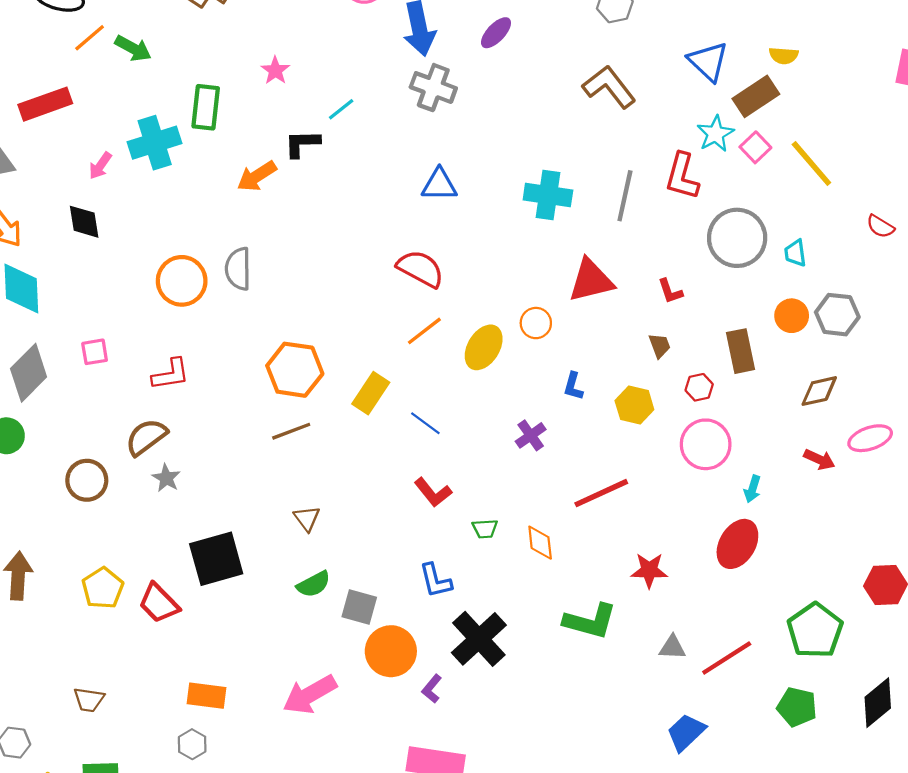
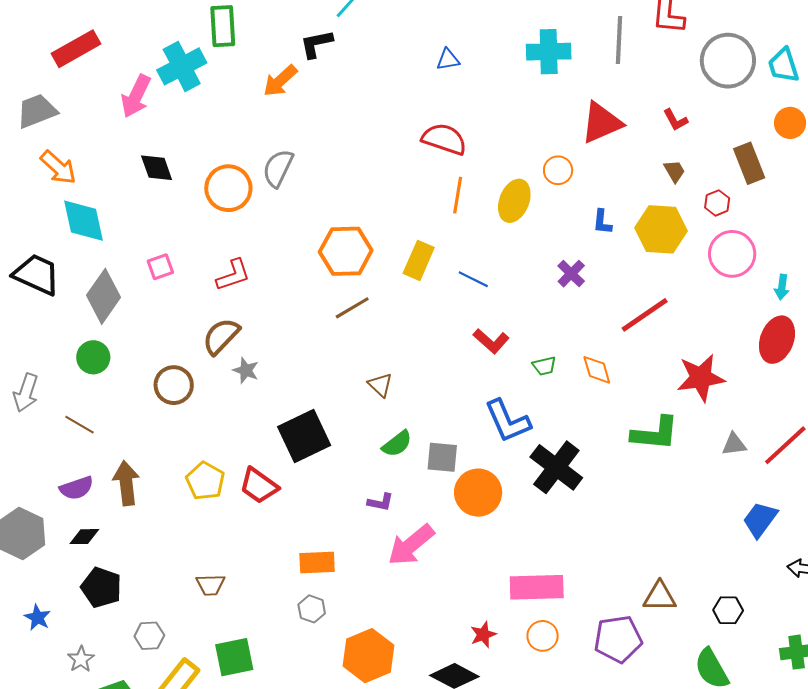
pink arrow: (100, 166) -> (136, 96), size x1.6
blue triangle: (439, 185) -> (448, 60), size x0.7
black diamond: (84, 222) -> (157, 168), moved
cyan trapezoid: (795, 253) -> (783, 65), size x1.4
gray semicircle: (238, 269) -> (278, 168), turned 36
orange line: (424, 331) -> (458, 195), turned -33
yellow hexagon: (634, 405) -> (661, 229), size x1.4
red star: (649, 570) -> (701, 378), size x1.4
blue L-shape: (436, 581) -> (508, 421), size x1.4
purple L-shape: (432, 689) -> (381, 502), moved, turned -108

